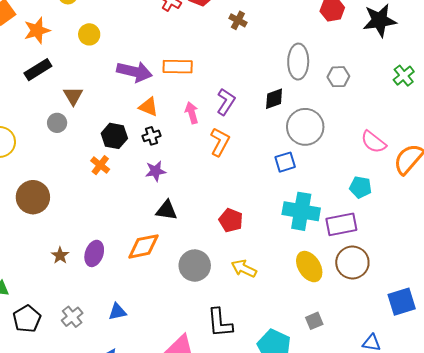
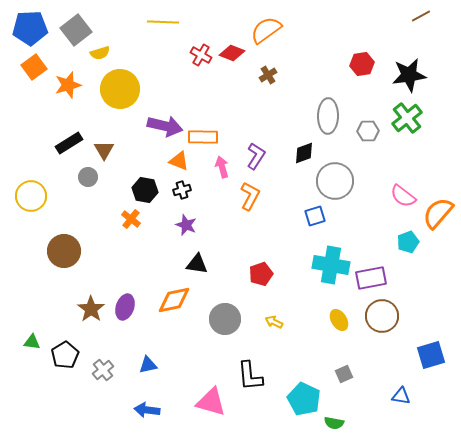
brown cross: (238, 20) -> (268, 75), turned 30
yellow circle: (89, 34) -> (120, 89), size x1.8
orange rectangle: (178, 67) -> (203, 137), moved
black rectangle: (38, 70) -> (69, 143), moved
green cross: (404, 76) -> (407, 118), moved, size x1.4
purple star: (156, 171) -> (186, 225), turned 30
cyan pentagon: (360, 187) -> (408, 242), moved, turned -30
red pentagon: (231, 220) -> (261, 274), turned 30
brown star: (60, 255) -> (91, 309), size x1.5
yellow ellipse: (309, 267) -> (339, 320), size x0.7
yellow arrow: (244, 269) -> (274, 322), size x0.7
black pentagon: (27, 319) -> (65, 355), moved

